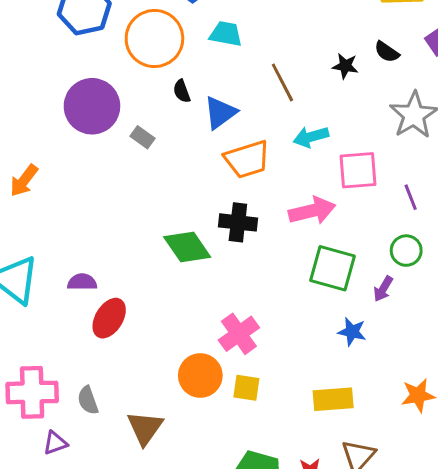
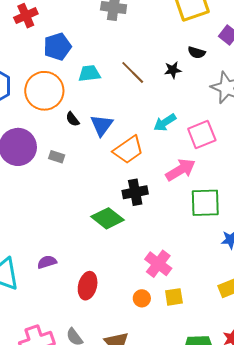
brown line: (282, 82) -> (133, 72), moved
red ellipse: (109, 318) -> (88, 286), moved
orange circle: (200, 375) -> (142, 298), size x0.6

